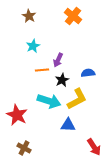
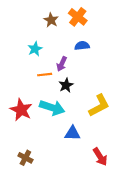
brown star: (29, 16) -> (51, 20), moved
blue semicircle: (88, 73) -> (82, 46), moved
yellow L-shape: (77, 99) -> (99, 106), moved
red star: (17, 115) -> (21, 110), moved

